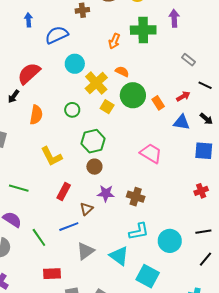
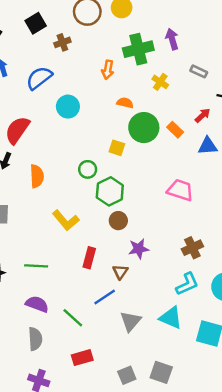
purple arrow: (174, 18) -> (172, 39), moved
yellow cross: (96, 83) -> (160, 82), moved, size x0.6
green circle: (72, 110) -> (88, 169), moved
brown cross: (136, 197) -> (192, 248), moved, turned -30
red rectangle: (52, 274) -> (82, 358), moved

